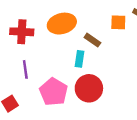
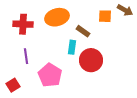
red circle: (89, 88) -> (91, 60), moved

